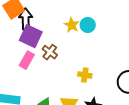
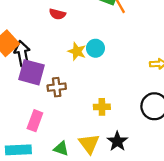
brown cross: (50, 52) -> (57, 87), turned -35
pink rectangle: (27, 60) -> (35, 121), moved

